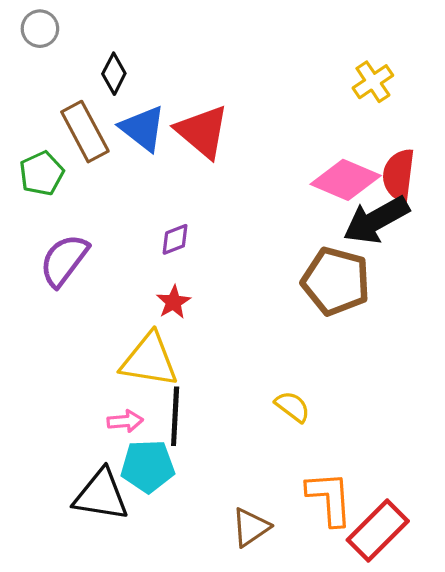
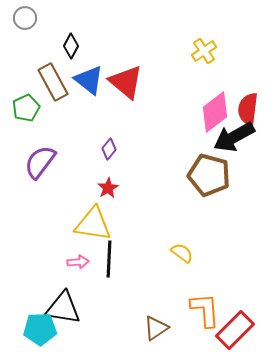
yellow cross: (373, 82) -> (204, 51), moved
pink diamond: (346, 180) -> (215, 112), turned -60
purple diamond: (175, 239) -> (109, 149), turned -30
cyan pentagon: (148, 466) -> (40, 329), moved

